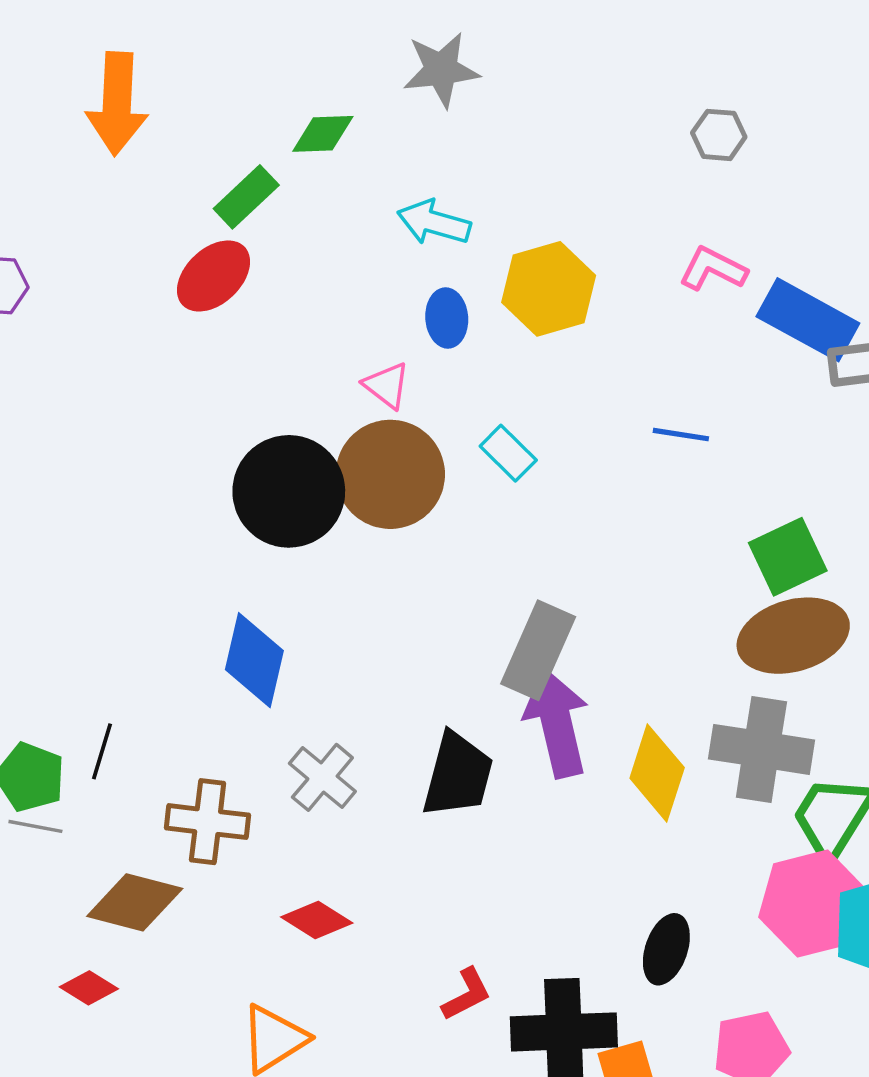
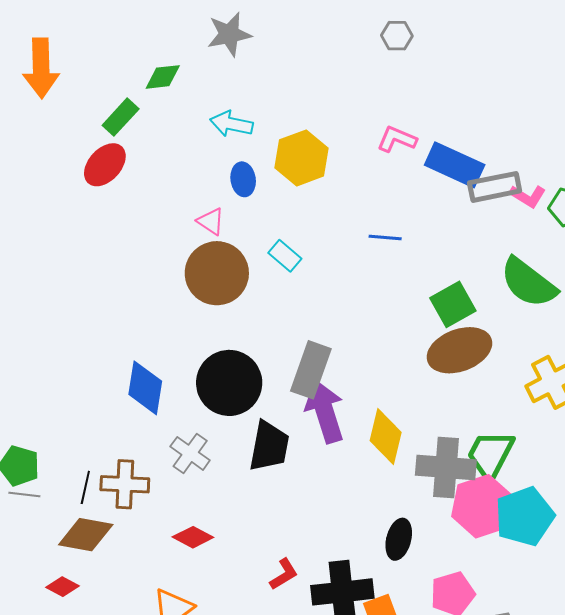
gray hexagon: (719, 135) -> (397, 36), moved
black circle: (289, 491) -> (229, 383), moved
gray cross: (761, 749) -> (446, 467), moved
black line: (102, 751) -> (85, 487), moved

